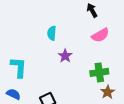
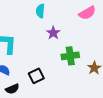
green cross: (99, 72) -> (70, 56), moved

